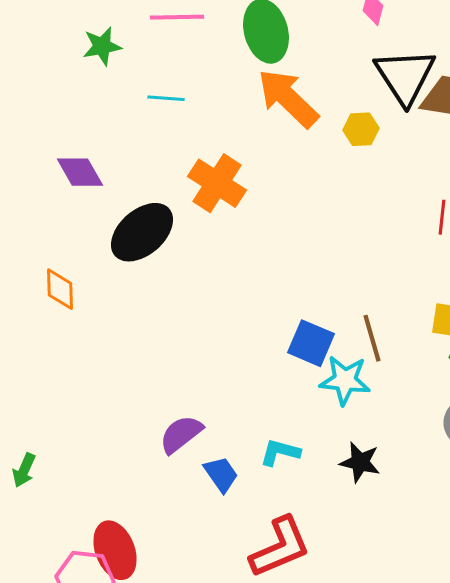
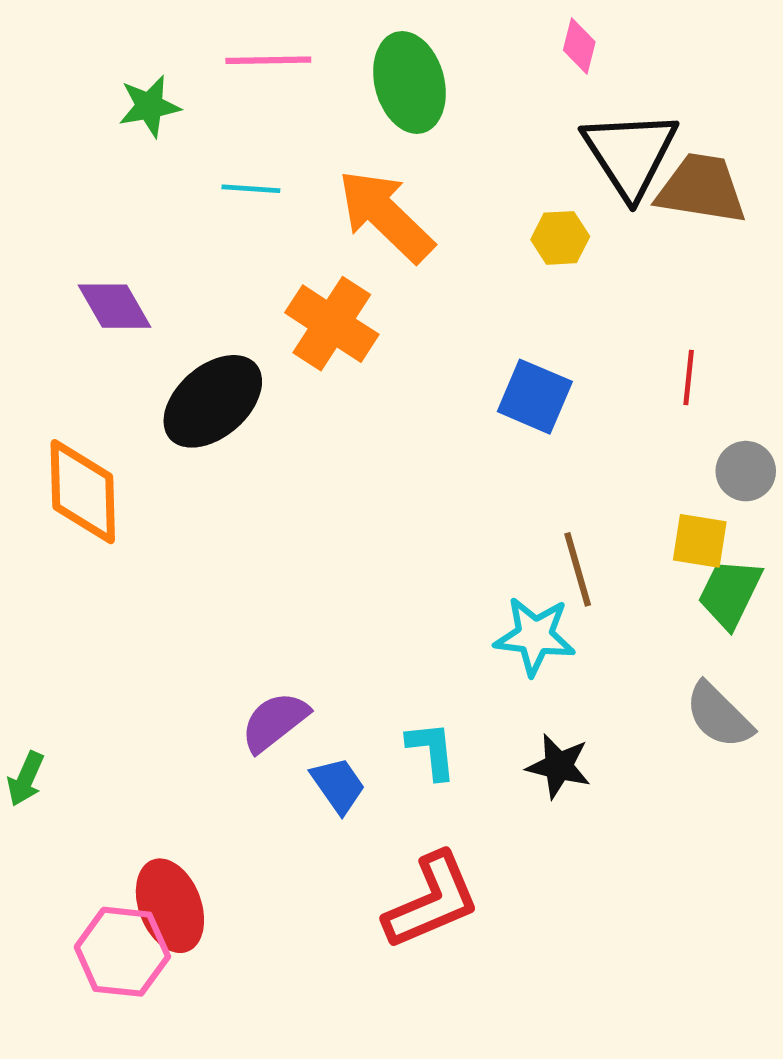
orange arrow: (288, 98) -> (386, 216), moved
orange diamond: (60, 289) -> (83, 492), size x1.6
blue square: (311, 343) -> (535, 397), moved
cyan L-shape: (280, 452) -> (432, 750), turned 69

